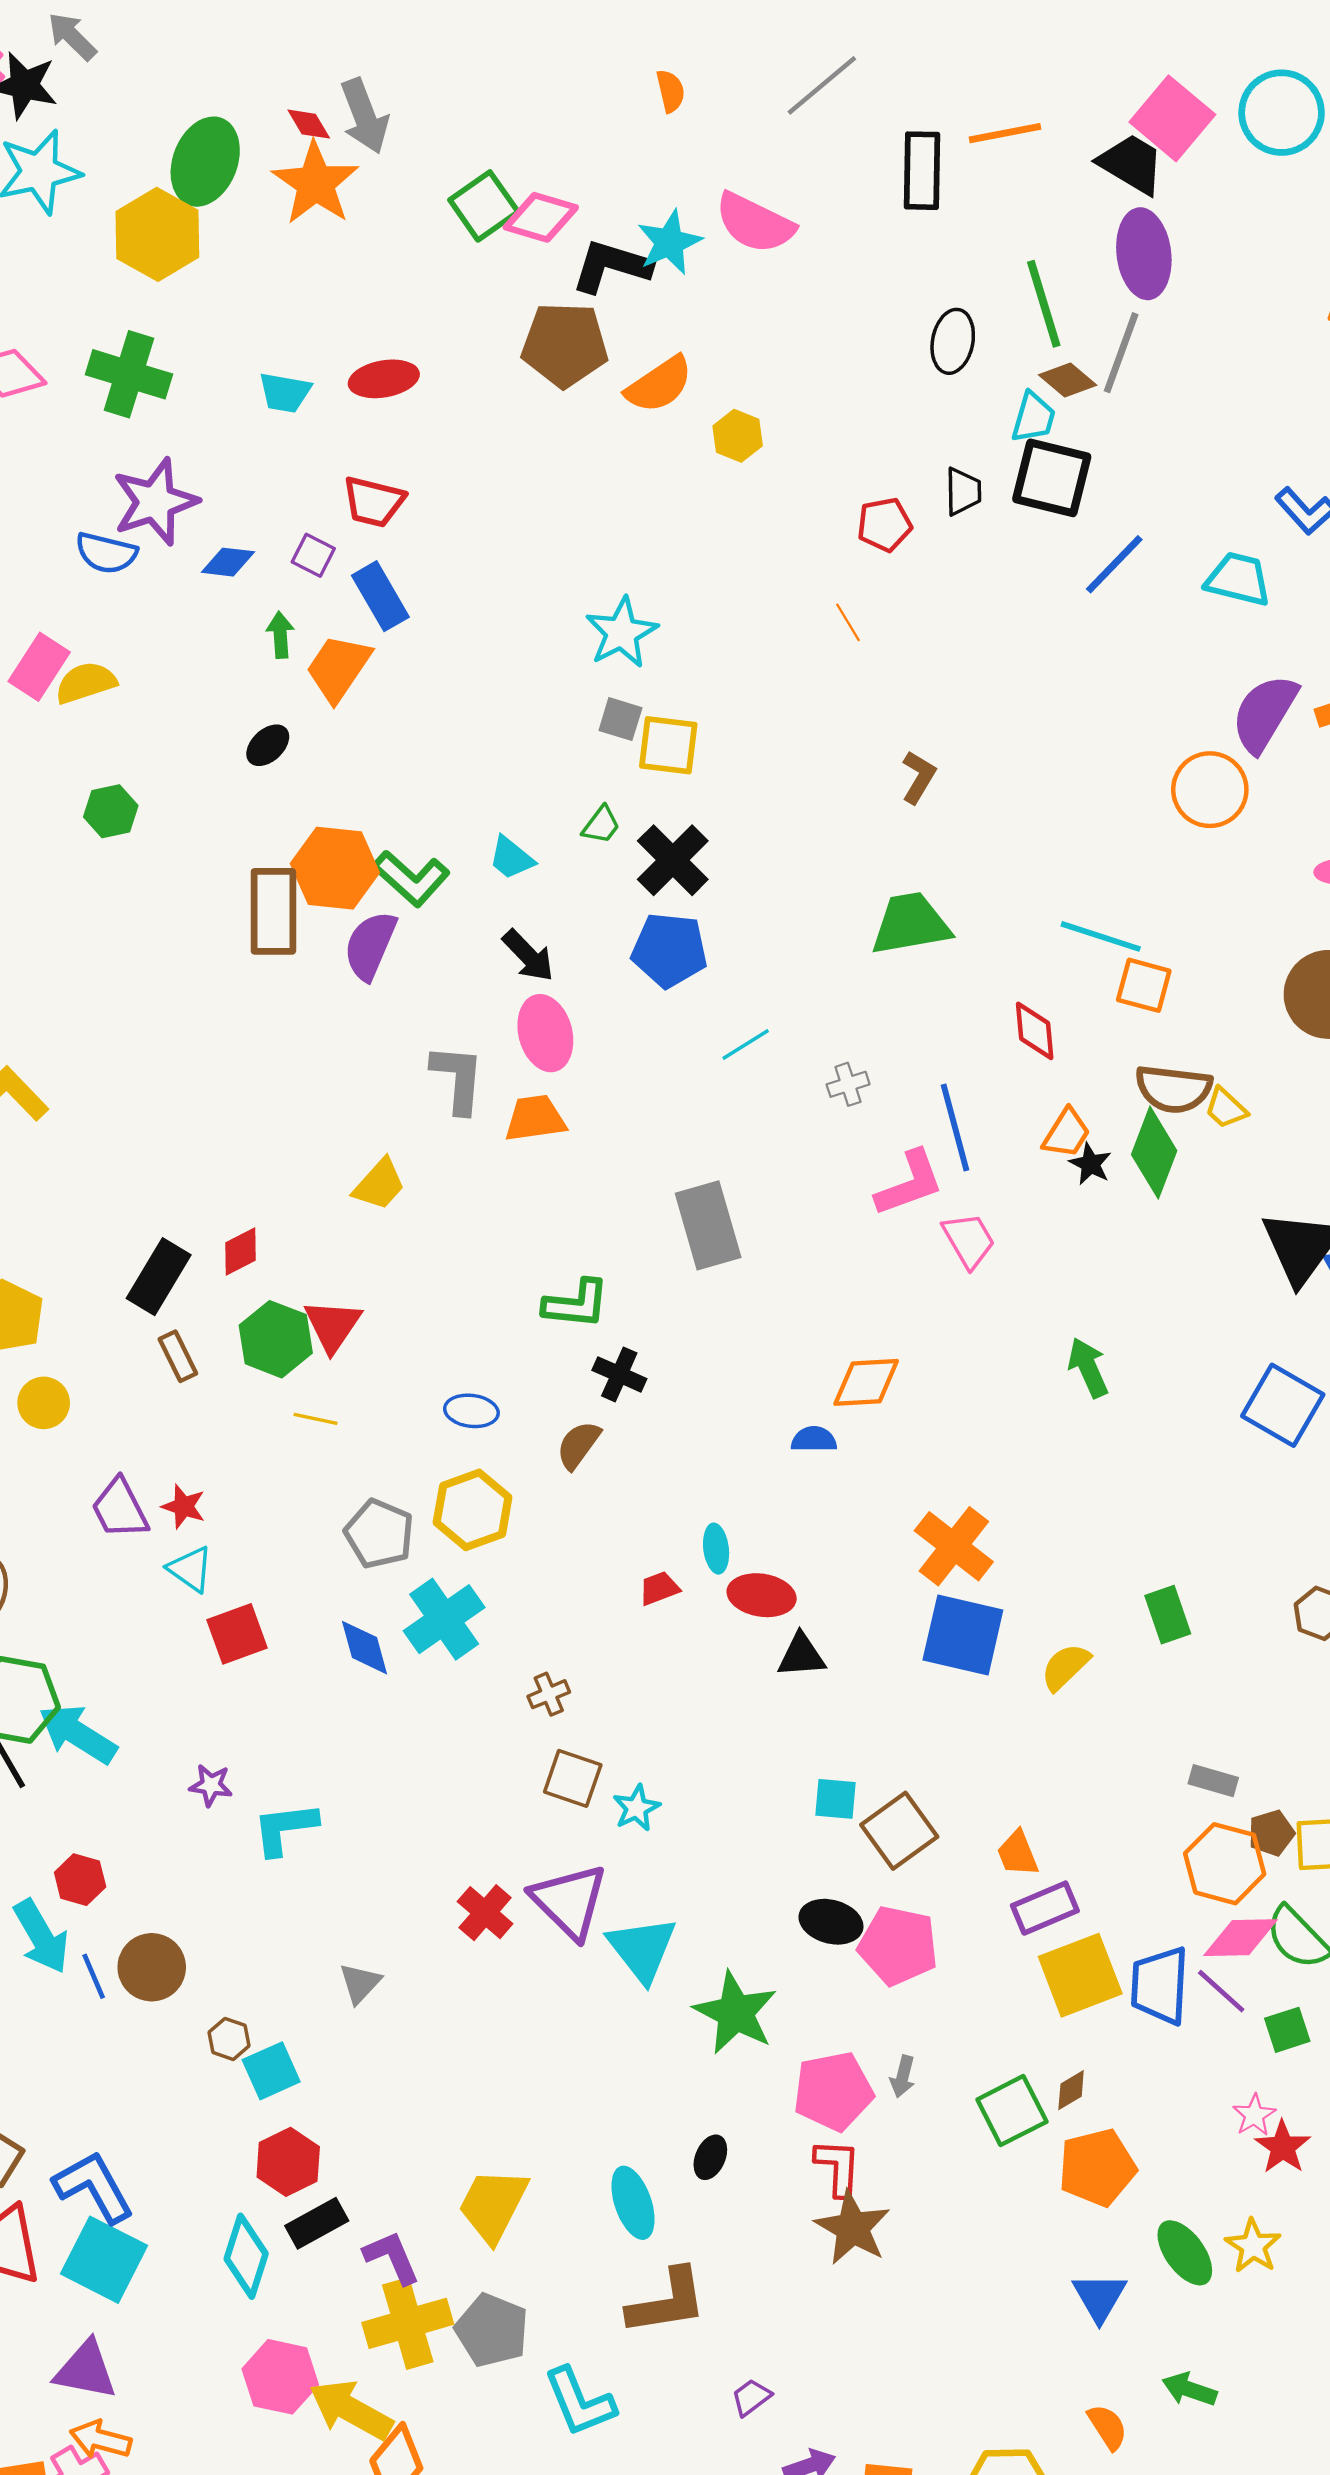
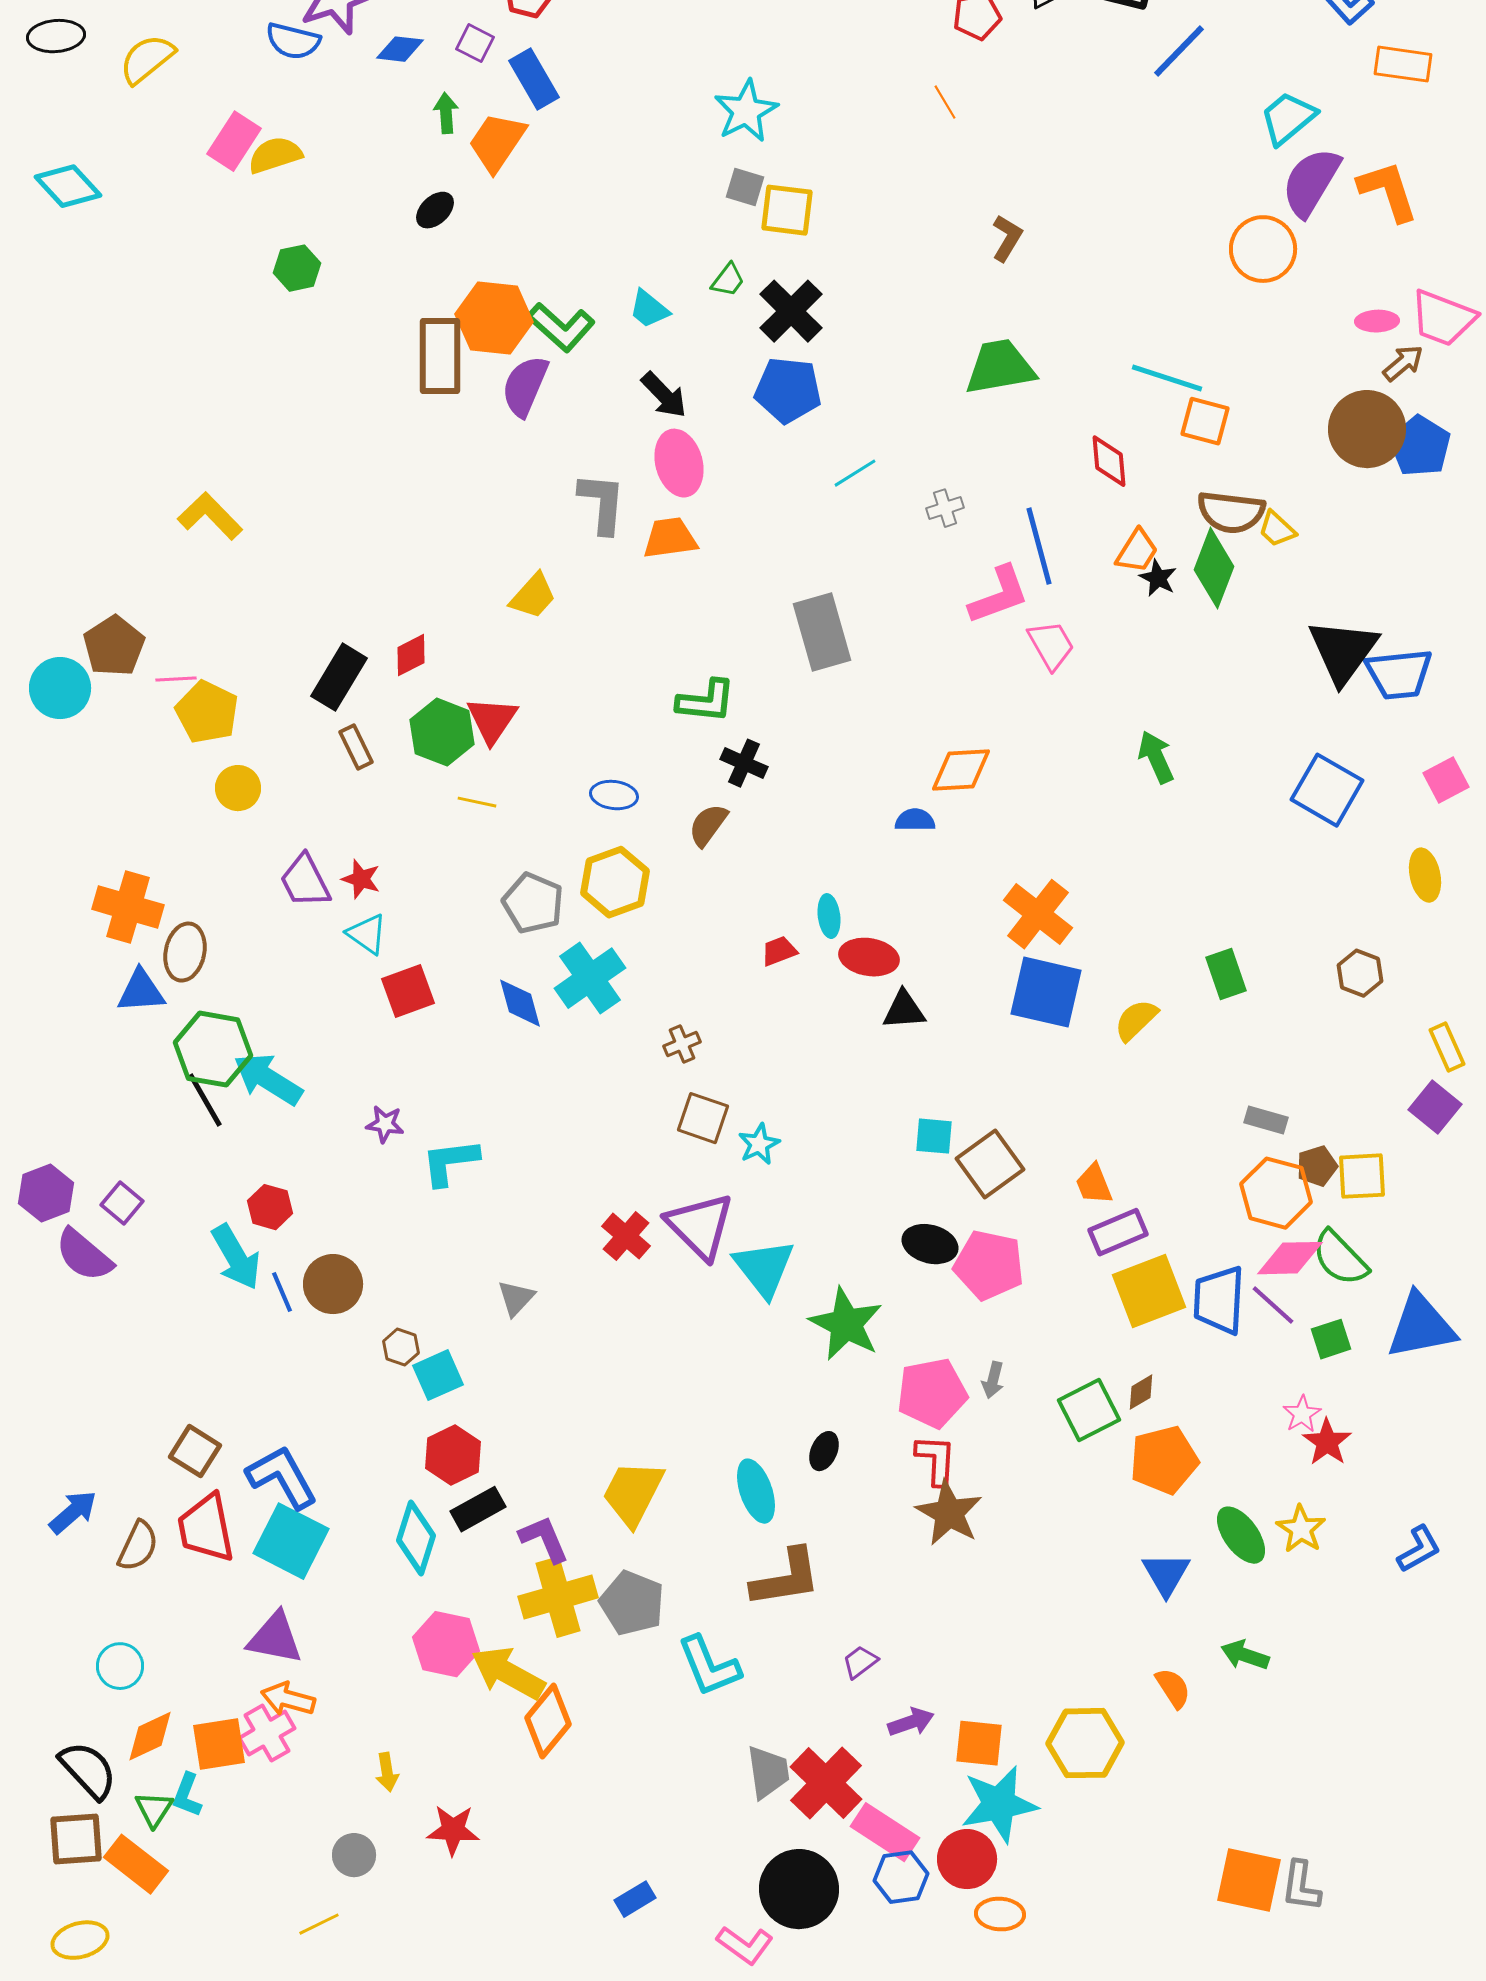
cyan trapezoid: (1238, 579) -> (1288, 118), moved, turned -54

